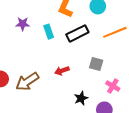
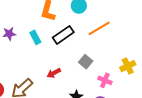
gray square: (96, 64) -> (86, 62), turned 32

